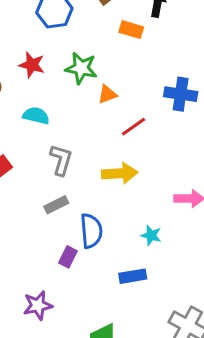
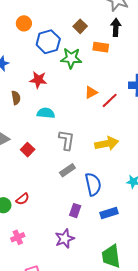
green star: (81, 68) -> (71, 58), moved
red line: (134, 127) -> (110, 100), moved
purple rectangle: (68, 257) -> (75, 211), moved
blue rectangle: (133, 276) -> (109, 213), moved

